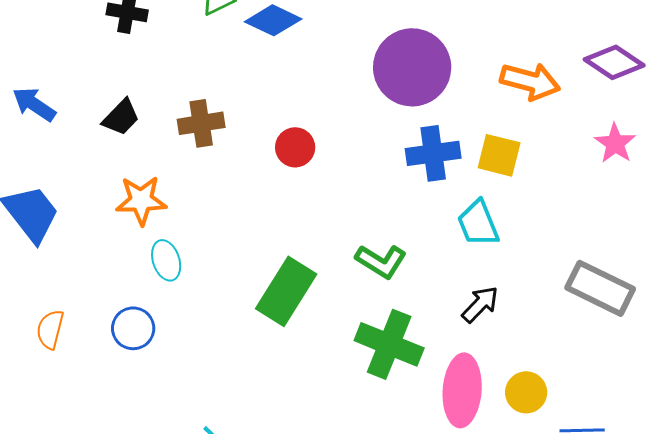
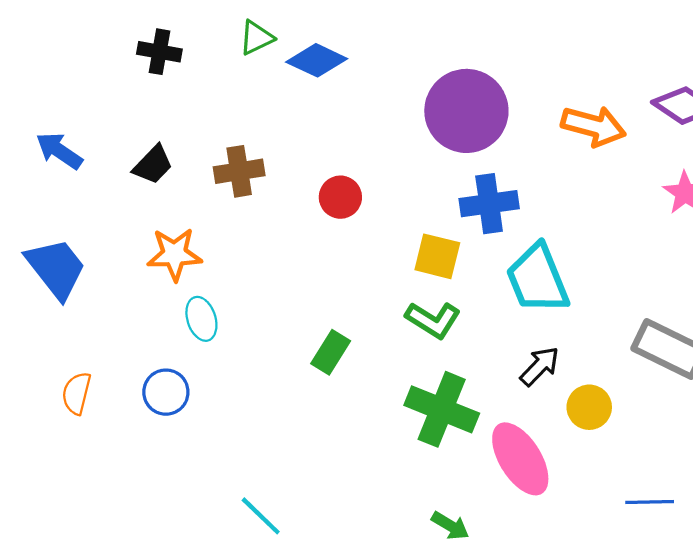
yellow square: (499, 155) -> (437, 256), moved
cyan trapezoid: (478, 223) -> (538, 279), size x1.4
green rectangle: (286, 291) -> (331, 352), size x0.6
pink ellipse: (462, 390) -> (520, 459), turned -36
yellow circle: (526, 392) -> (589, 407), moved

